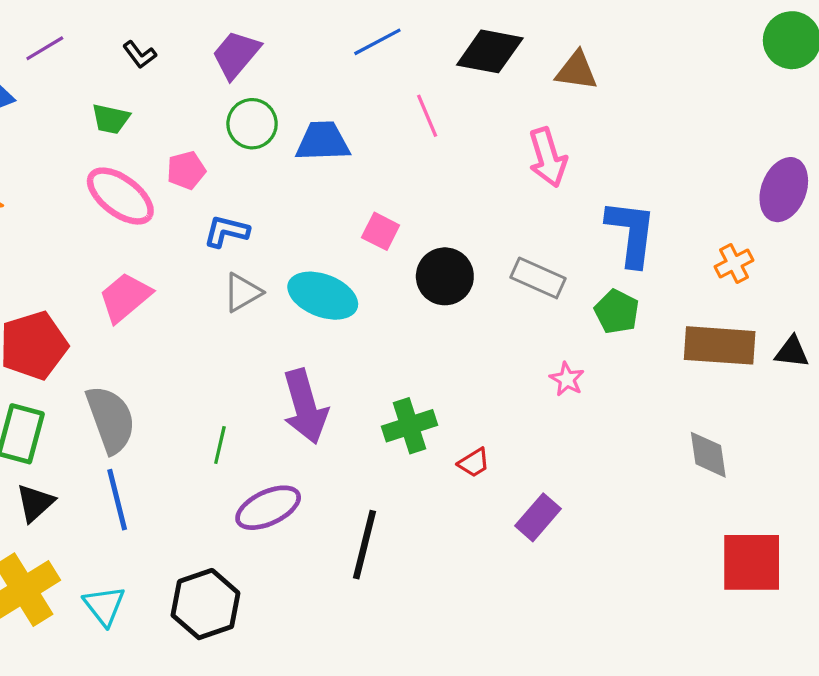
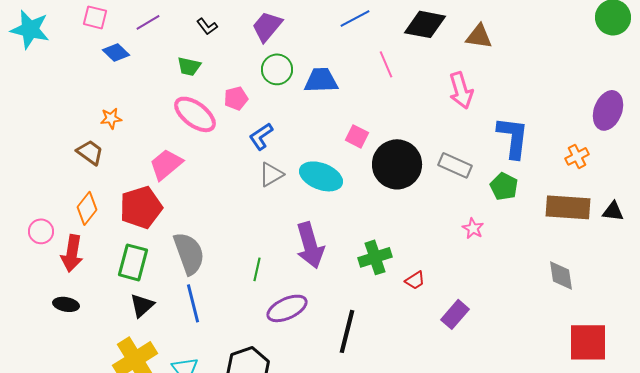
blue L-shape: (226, 231) -> (261, 136), turned -48
black circle: (445, 276) -> (397, 164), size x1.4
pink trapezoid: (125, 297) -> (166, 164), moved

